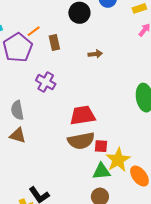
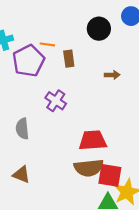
orange line: (34, 31) -> (47, 44), turned 40
brown triangle: (18, 135) -> (21, 175), moved
red square: (101, 146) -> (110, 175), size x1.6

